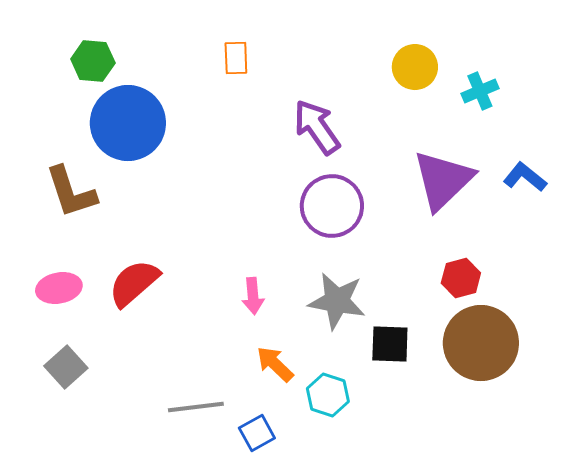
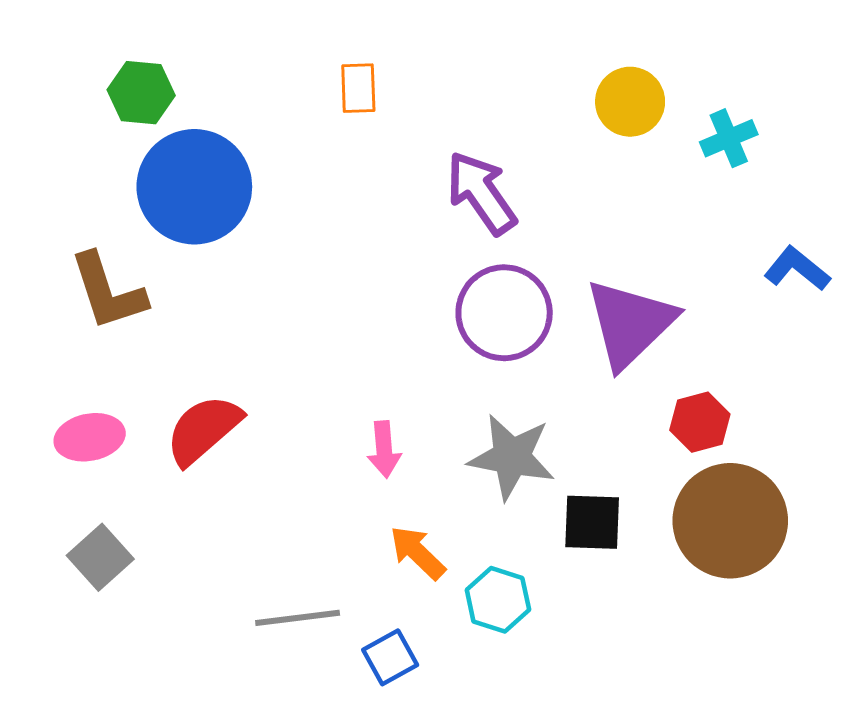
purple triangle: (443, 180) -> (630, 323), moved

